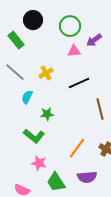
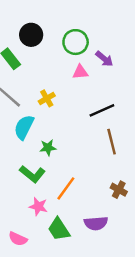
purple arrow: (94, 40) -> (104, 59), turned -105
black line: (79, 83) -> (102, 110), moved
cyan semicircle: (27, 97) -> (24, 127), size x1.5
orange line: (77, 148) -> (66, 188), moved

